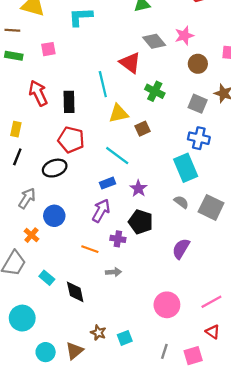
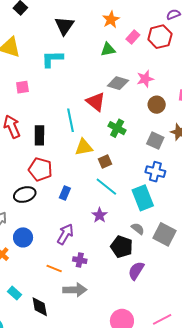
gray diamond: (154, 41) -> (118, 83), turned -35
cyan line: (117, 156) -> (106, 187), moved
blue rectangle: (107, 183) -> (65, 193), moved, turned -48
black pentagon: (141, 222) -> (122, 247), moved
gray arrow: (114, 272) -> (75, 290), size x1.6

